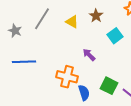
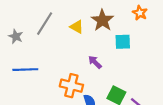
brown star: (96, 16) -> (102, 20), size x1.5
cyan square: (115, 36) -> (123, 42), turned 35

